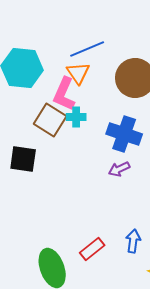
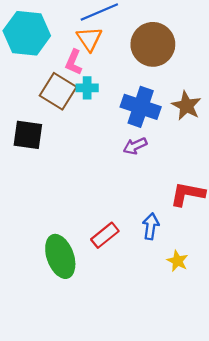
pink L-shape: (64, 94) -> (74, 62), size x0.7

